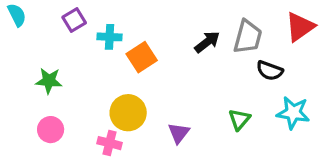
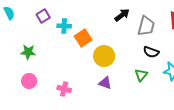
black arrow: (207, 42) -> (122, 15), moved
black semicircle: (270, 71) -> (151, 52), moved
yellow circle: (128, 113) -> (104, 56), moved
purple triangle: (179, 133) -> (105, 83), turned -48

